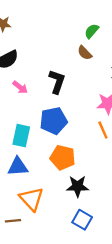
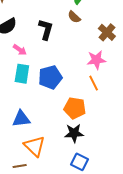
black L-shape: (57, 82) -> (46, 29), moved
cyan rectangle: (21, 136) -> (22, 74), moved
orange pentagon: (63, 158) -> (75, 108), moved

